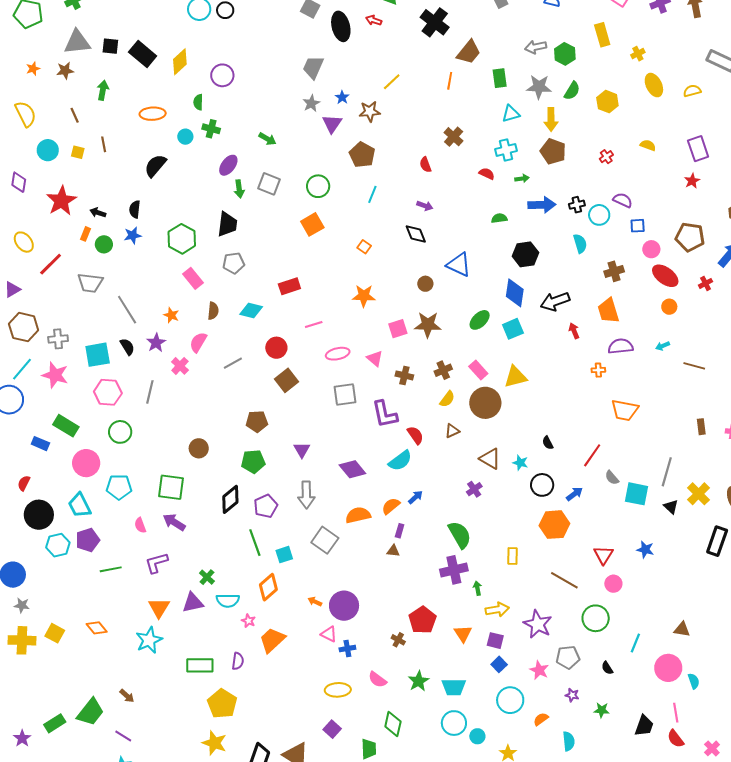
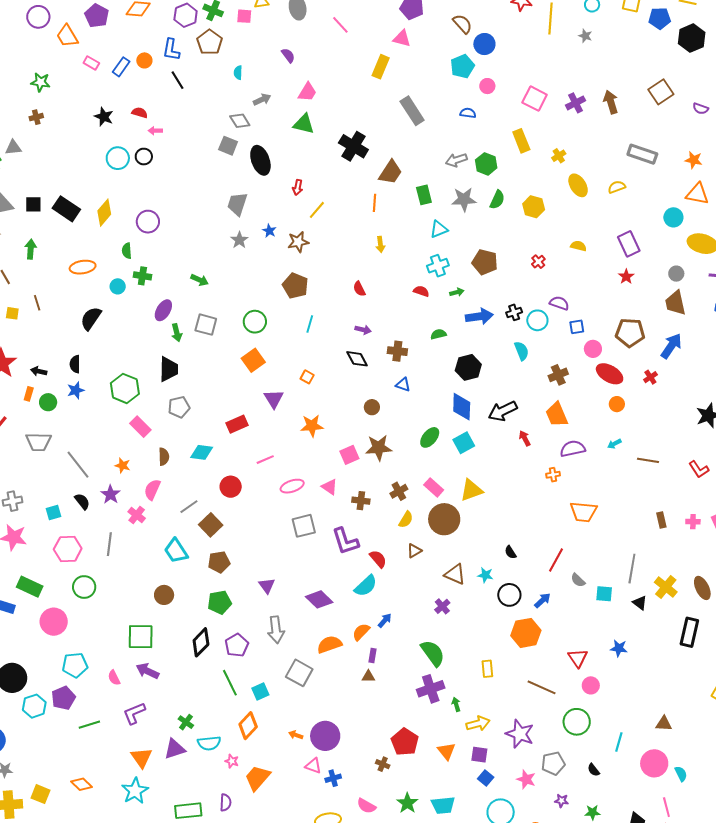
red arrow: (374, 20) -> (298, 187), moved, turned -91
yellow arrow: (551, 119) -> (380, 244), moved, size x0.7
purple triangle: (332, 124) -> (274, 399), moved
brown cross: (454, 137) -> (397, 351), moved, turned -30
blue triangle: (459, 265) -> (403, 385), size x0.6
cyan square: (98, 355) -> (53, 513), size x0.6
brown square: (287, 380) -> (211, 525), moved
cyan pentagon: (119, 487) -> (75, 665), moved
cyan square: (636, 494) -> (604, 594), size x0.7
cyan trapezoid: (80, 505) -> (176, 551), moved

